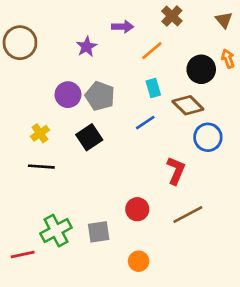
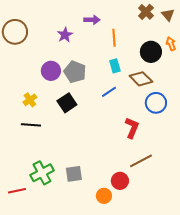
brown cross: (172, 16) -> (146, 12), moved
orange line: (152, 51) -> (114, 38), turned -54
red circle: (137, 209) -> (120, 181), moved

